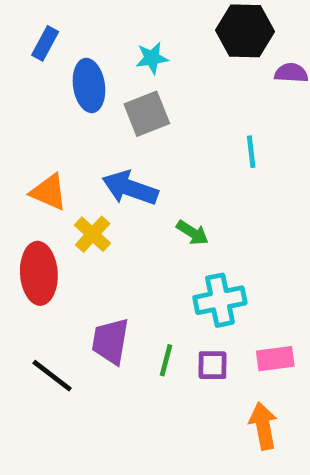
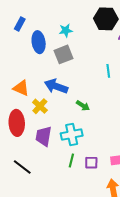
cyan cross: (220, 300) -> (72, 135), moved
purple trapezoid: (110, 341) -> (44, 136), moved

